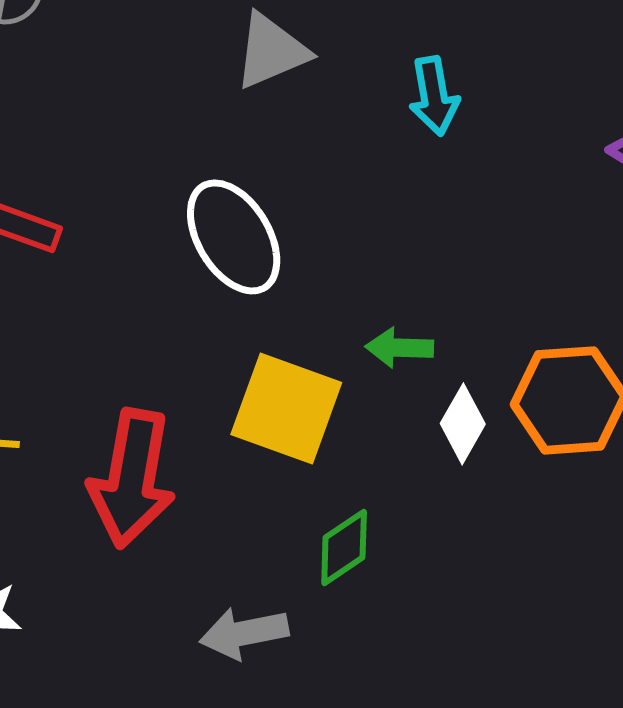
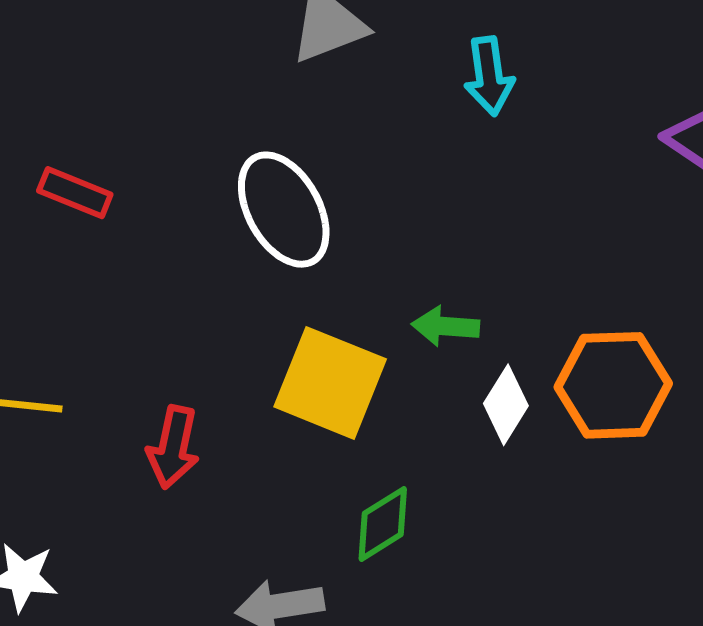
red arrow: (132, 478) -> (173, 447), size x0.6

